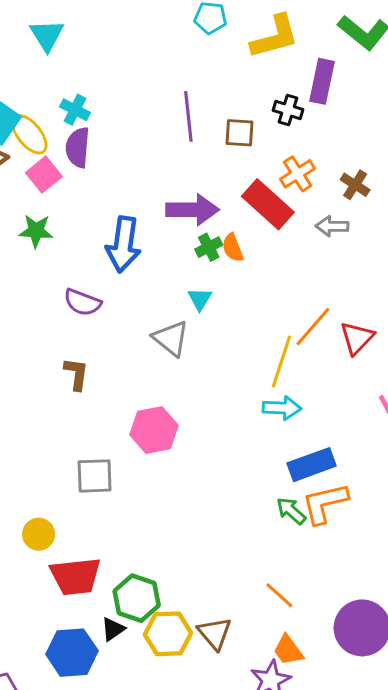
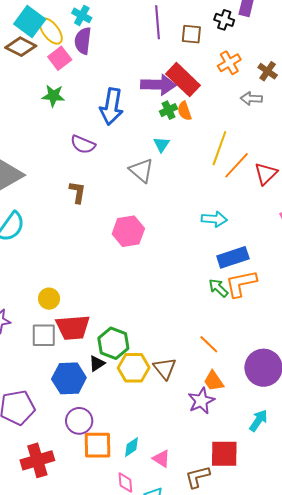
red rectangle: (268, 204) -> (183, 80), moved
yellow line: (281, 361) -> (219, 148), moved
gray square: (95, 476) -> (44, 335), moved

